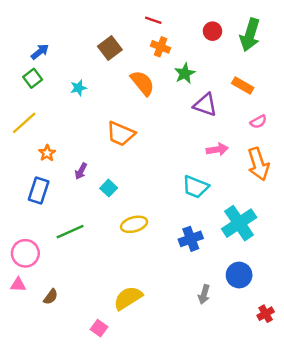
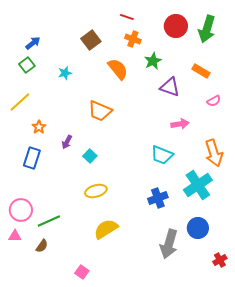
red circle: (212, 31) -> (176, 26), size x1.5
orange arrow: (258, 164) -> (214, 153), moved
yellow ellipse: (134, 224) -> (96, 191), moved
green line: (70, 232) -> (49, 221), moved
gray arrow: (204, 294) -> (169, 244), size x1.8
yellow semicircle: (128, 298) -> (106, 229), moved

